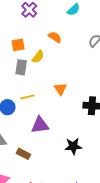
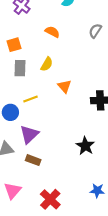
yellow semicircle: (38, 57) -> (47, 64), moved
purple triangle: (40, 125) -> (29, 134), moved, turned -30
black star: (73, 146) -> (85, 146), turned -30

